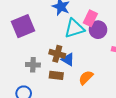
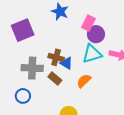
cyan triangle: (74, 28) -> (92, 54), moved
gray cross: (33, 65) -> (32, 68), size x1.5
brown rectangle: (56, 75) -> (55, 79), turned 32

